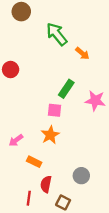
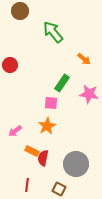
orange arrow: (82, 53) -> (84, 59), moved
gray circle: (81, 176) -> (76, 164), size x1.6
red semicircle: (46, 184) -> (43, 158), moved

